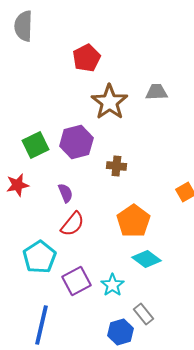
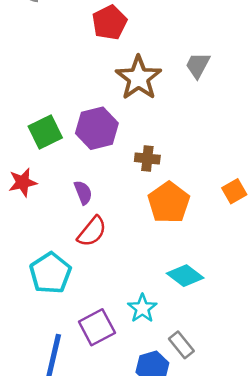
gray trapezoid: (156, 92) -> (198, 65), turned -60
orange pentagon: (133, 221) -> (169, 203), moved
purple square: (76, 281) -> (97, 327), moved

